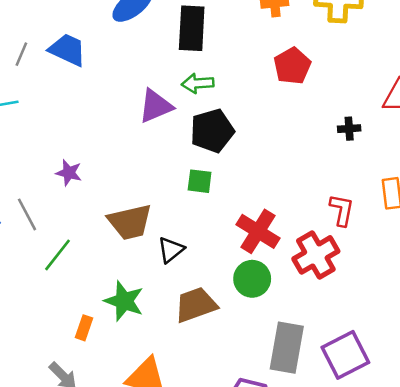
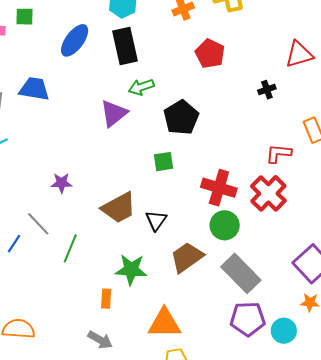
black pentagon: (212, 131) -> (181, 118), moved
red L-shape: (342, 210) -> (279, 154), turned -80
gray rectangle: (287, 348) -> (241, 273), moved, turned -39

